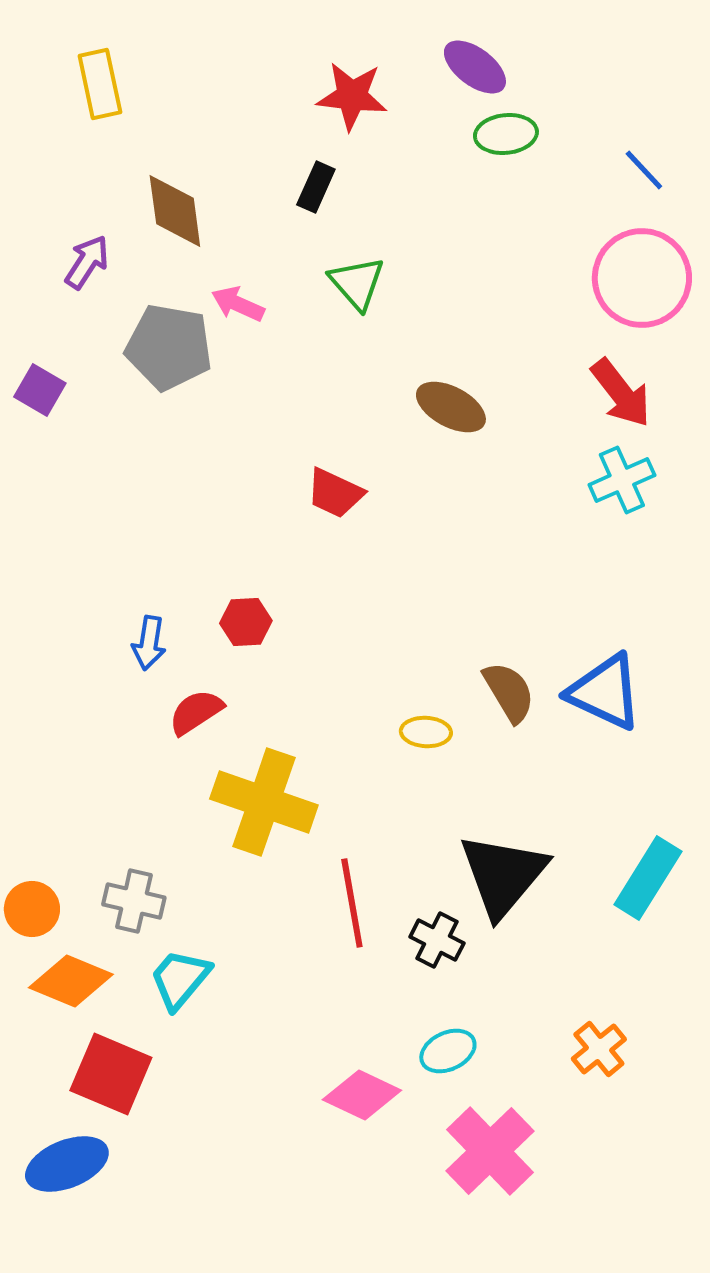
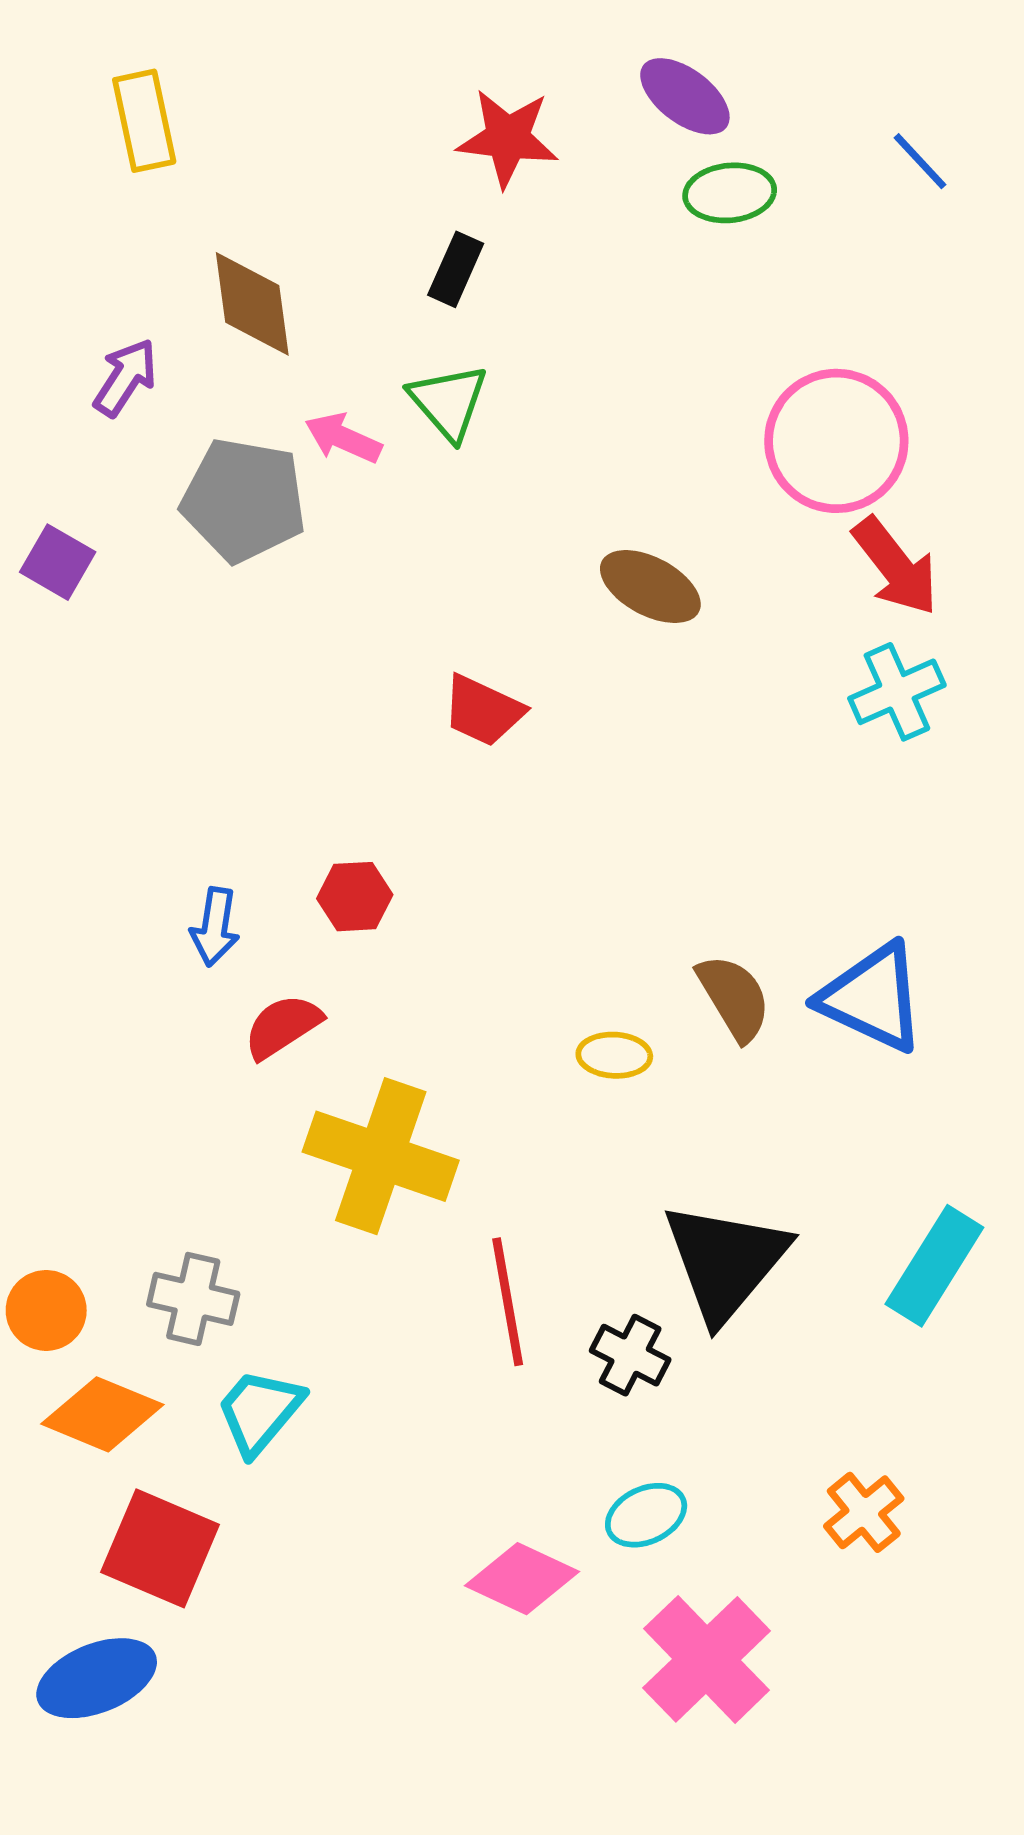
blue line: (644, 170) -> (920, 161), moved
pink circle: (642, 278) -> (836, 441), moved
green triangle: (357, 283) -> (448, 402), moved

